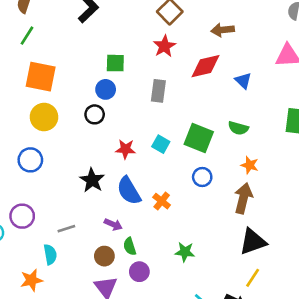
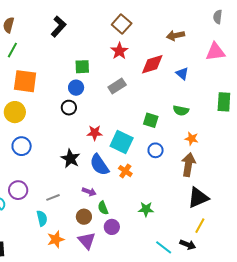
brown arrow: (223, 30) -> (176, 35), moved
gray rectangle: (158, 91) -> (117, 86), turned 54
yellow circle: (44, 117) -> (15, 112), moved
green square: (199, 138) -> (151, 120), size x0.7
cyan square: (161, 144) -> (122, 142), moved, size x1.6
orange star: (31, 280) -> (56, 239), moved

